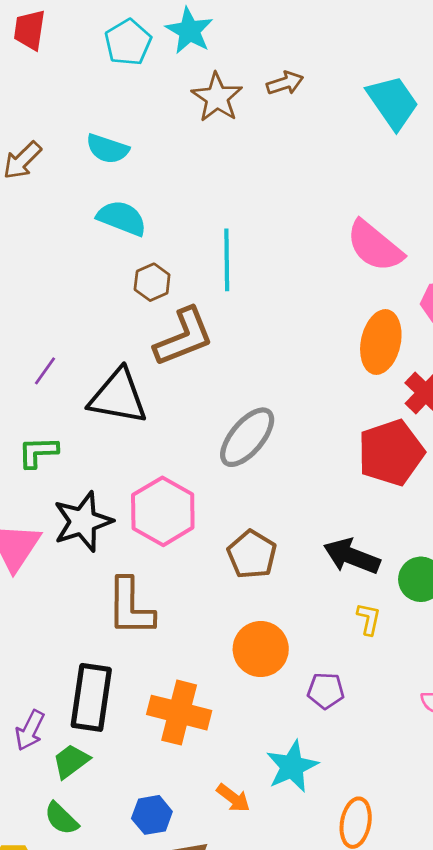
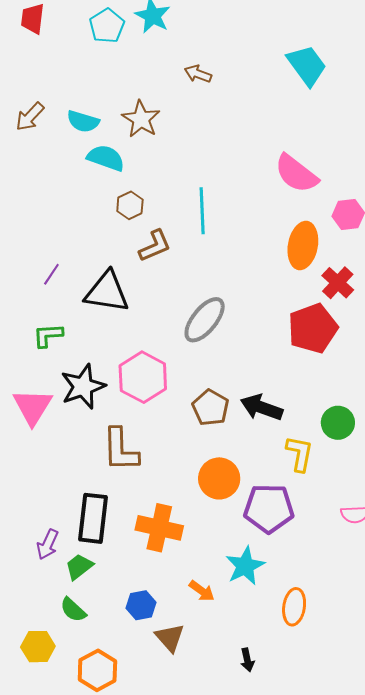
brown arrow: (285, 83) -> (198, 74), moved, turned -140
brown star: (217, 97) -> (141, 119), moved
cyan semicircle: (107, 149) -> (83, 121), moved
cyan line: (227, 260) -> (202, 211), moved
brown L-shape: (184, 337) -> (155, 246), size x0.7
black arrow: (352, 556) -> (262, 407), moved
yellow L-shape: (369, 619) -> (300, 454), size x1.5
purple pentagon: (326, 691) -> (269, 508), size x1.8

